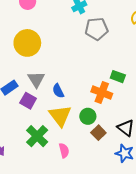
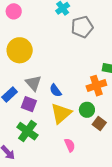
orange cross: (102, 93) -> (96, 86), turned -30
yellow triangle: (60, 116) -> (61, 113), turned 35
green cross: (37, 136) -> (27, 131), moved

